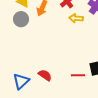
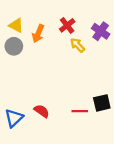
yellow arrow: (76, 18) -> (77, 45), turned 40

